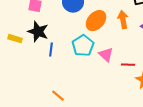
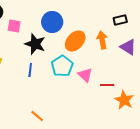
black star: (38, 32) -> (35, 44), moved

